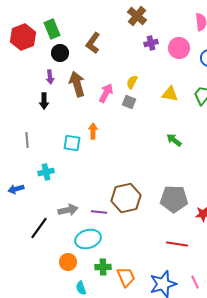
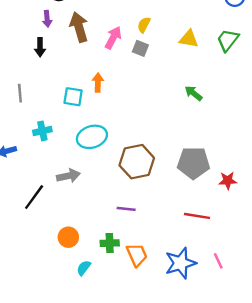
purple line: (99, 212) -> (126, 209), moved
cyan ellipse: (88, 239) -> (92, 137), moved
cyan semicircle: (81, 288) -> (84, 268), turned 56

